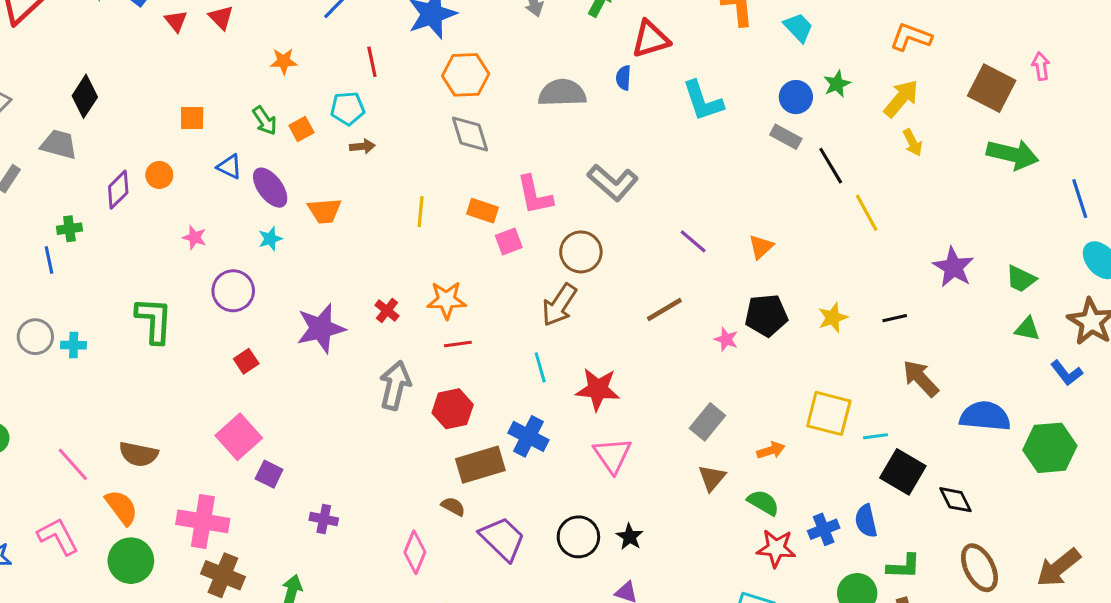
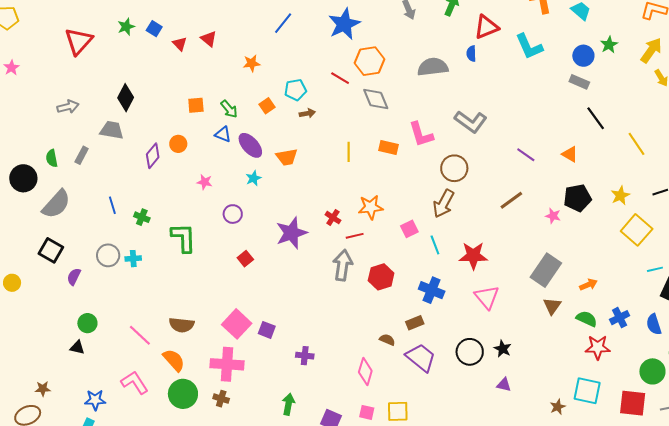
red line: (372, 62) -> (340, 78), moved, turned -42
cyan L-shape: (703, 101) -> (529, 47), moved
green arrow: (265, 121) -> (229, 109), moved
black line: (831, 166) -> (596, 118), moved
yellow line: (867, 213) -> (637, 144), moved
green cross: (69, 229) -> (142, 217), moved, turned 35
pink square: (509, 242) -> (409, 229), moved
orange triangle: (761, 247) -> (570, 154), turned -42
purple circle: (233, 291) -> (233, 214), size x0.7
red line: (458, 344) -> (355, 236), moved
yellow square: (829, 413) -> (637, 230), moved, turned 32
gray rectangle: (707, 422) -> (546, 270), size x1.4
pink square: (239, 437) -> (237, 324), moved
brown rectangle: (480, 465) -> (415, 323), moved, size x0.6
blue cross: (824, 529) -> (620, 318), moved
brown cross: (223, 575) -> (221, 399), moved, size x0.6

